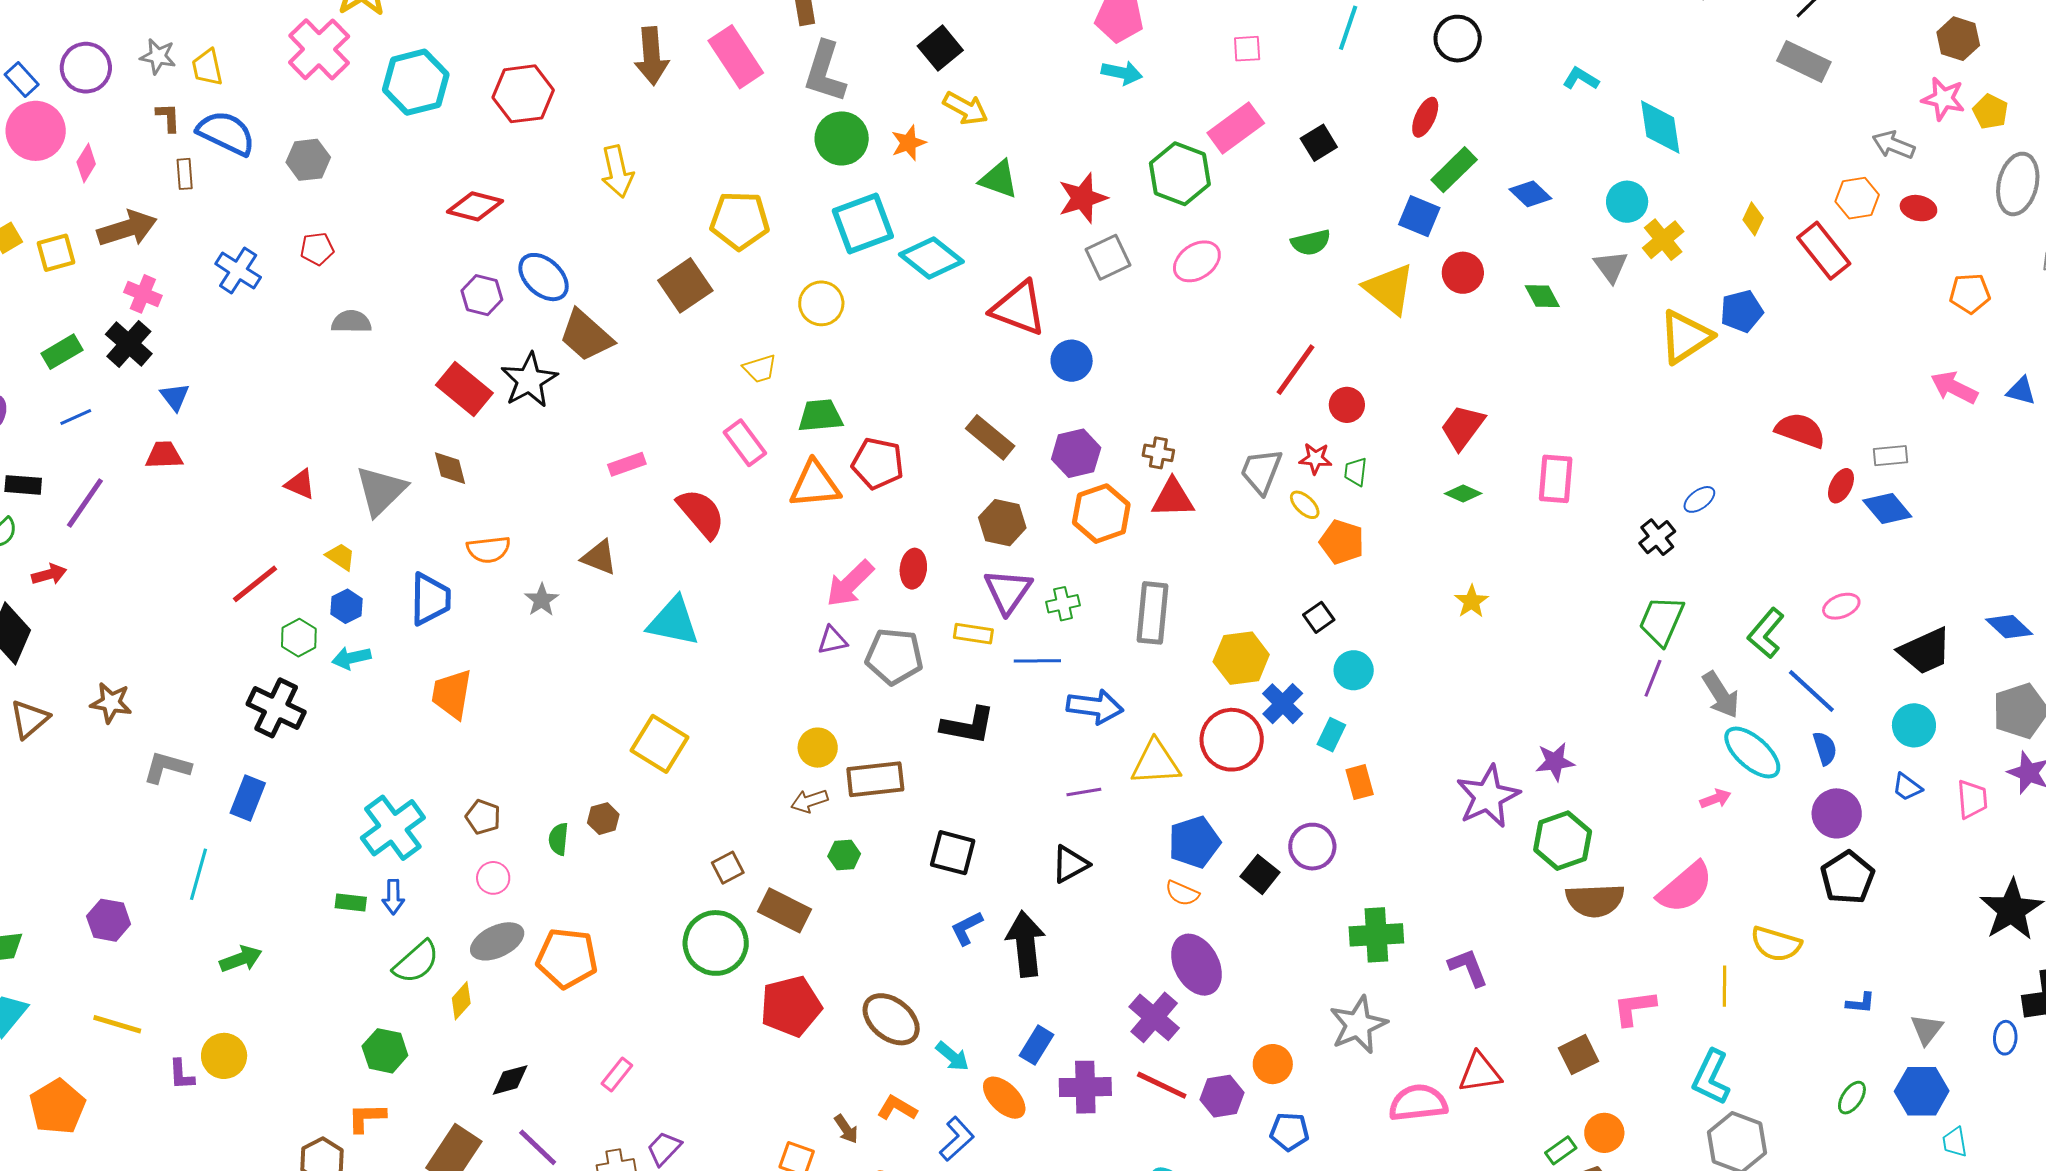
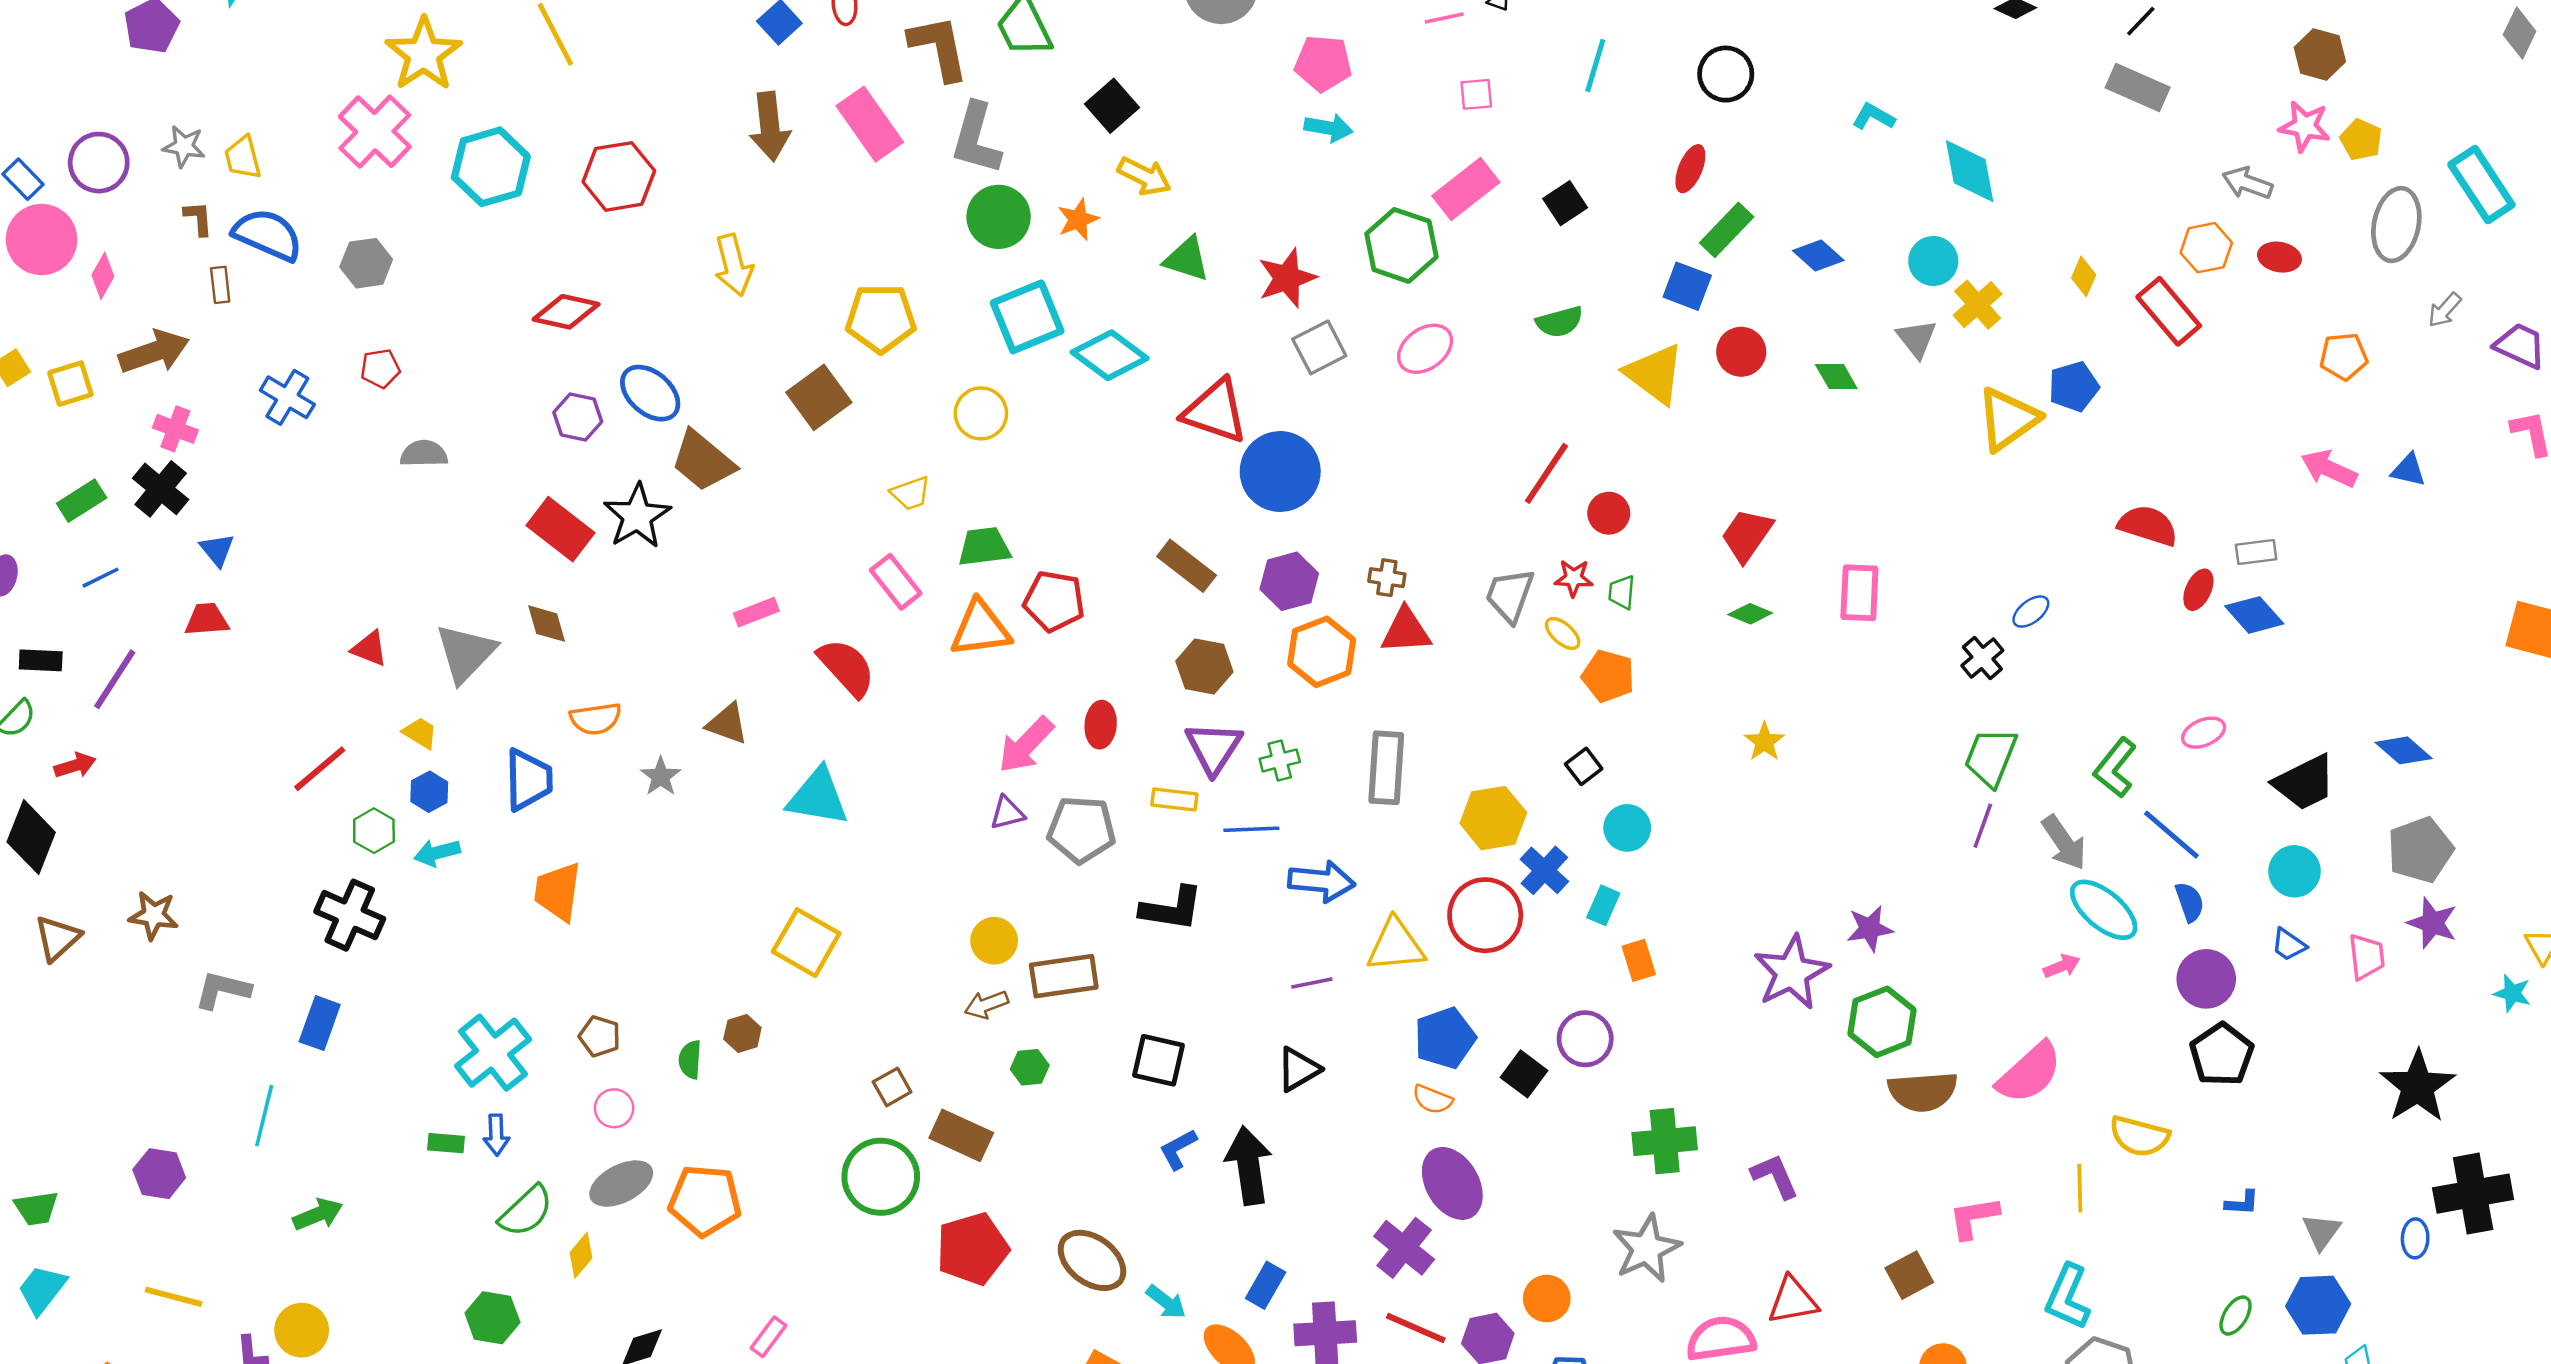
blue circle: (1072, 361) -> (1280, 472), size x1.6

